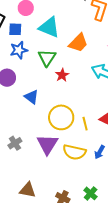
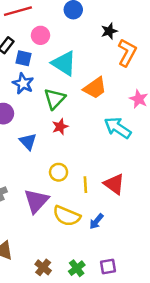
blue star: (19, 50) -> (23, 84), turned 30
red star: (62, 75) -> (60, 127), moved
yellow circle: (61, 117) -> (59, 172), size x0.6

